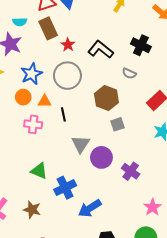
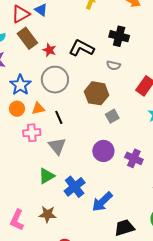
gray triangle: (81, 144) -> (57, 146), moved
green triangle: (39, 171) -> (47, 176), turned -42

